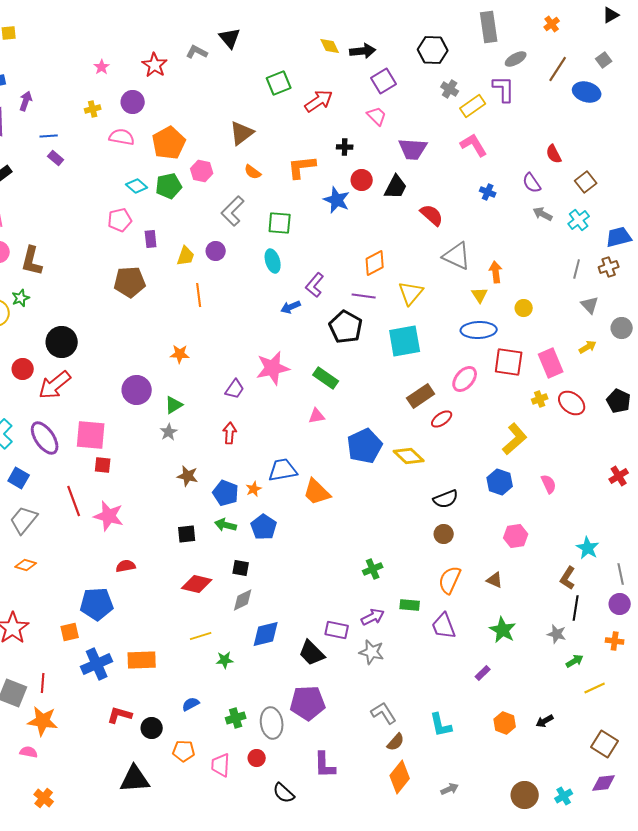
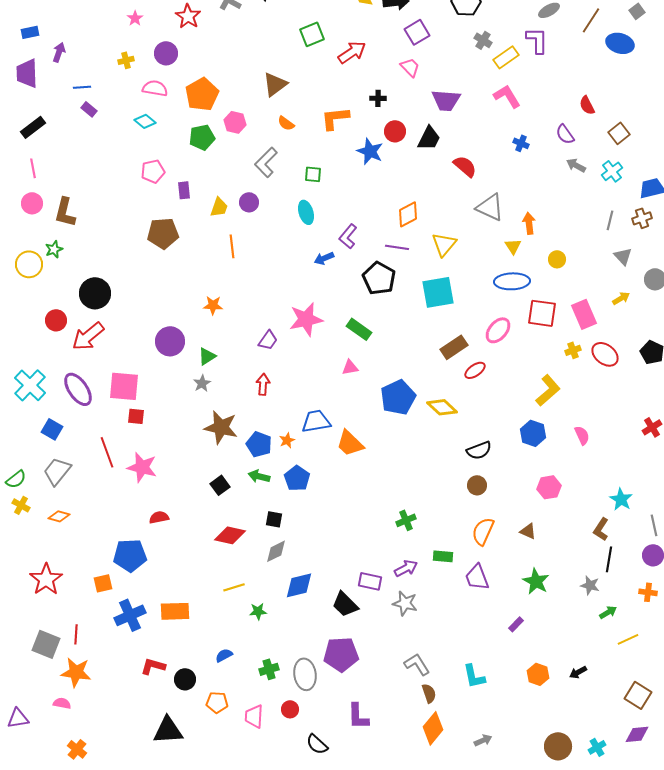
cyan diamond: (137, 186) -> (145, 121), moved
green square: (280, 223) -> (313, 174), size x0.7
brown star: (188, 476) -> (221, 427), size x1.6
black square: (187, 534) -> (220, 485), turned -30
brown semicircle: (396, 742) -> (429, 693), turned -60

